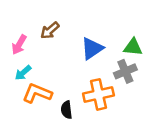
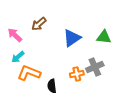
pink arrow: (19, 45) -> (15, 35), turned 105
gray cross: (125, 71) -> (95, 67), moved
orange cross: (98, 94) -> (77, 74), size x0.6

